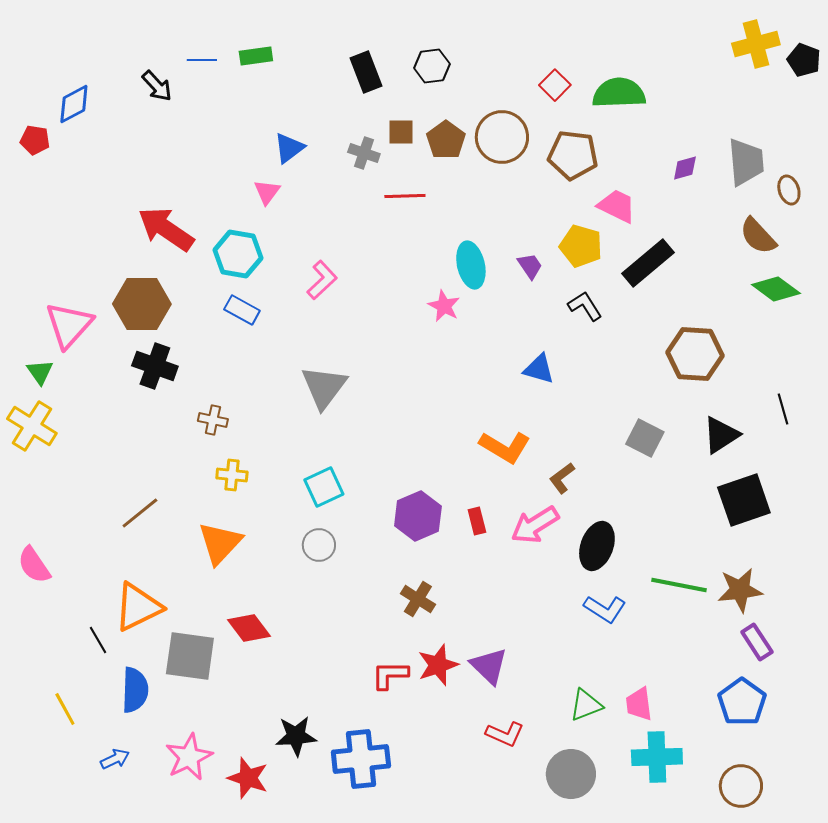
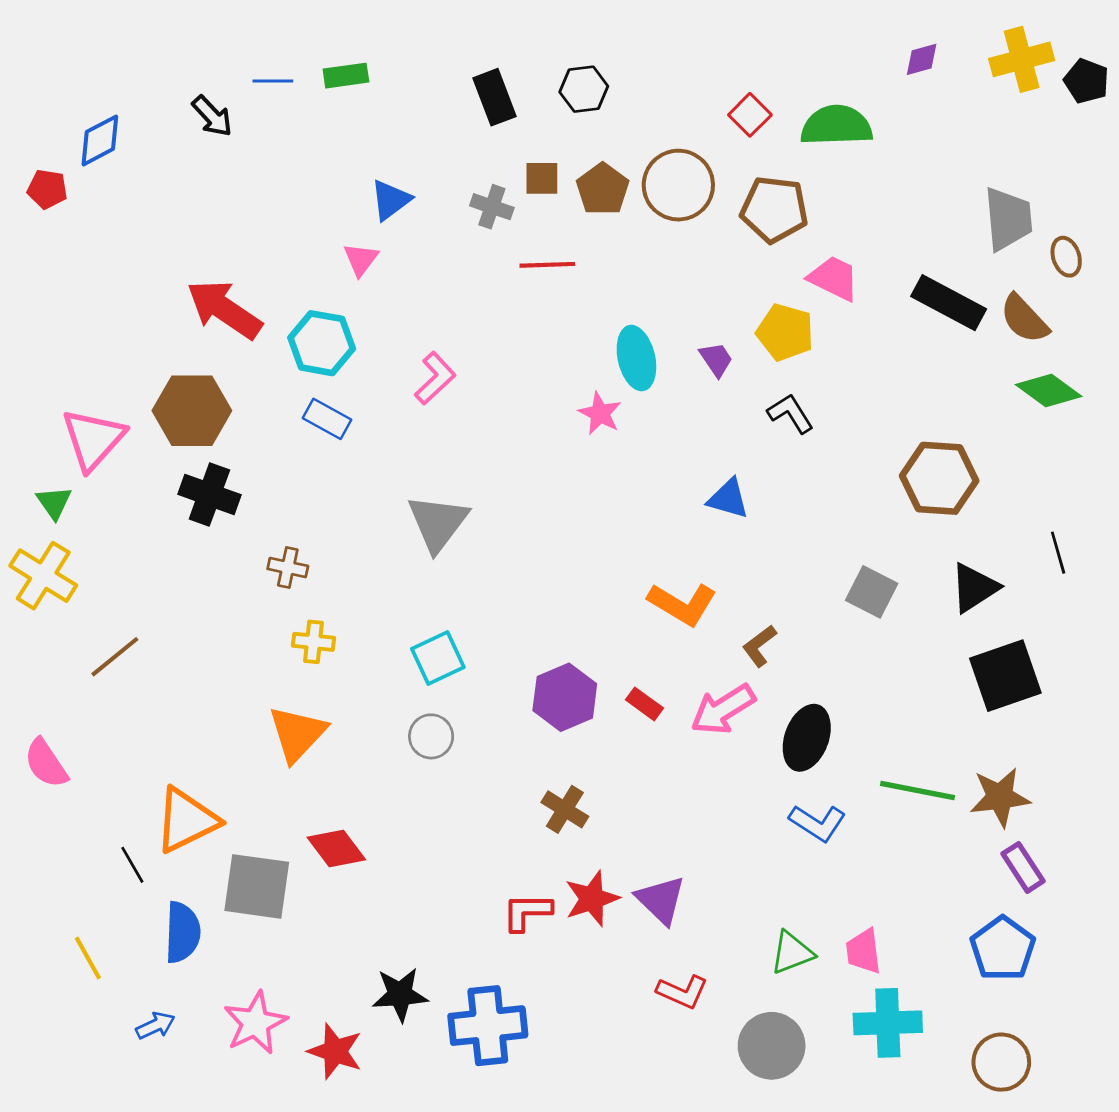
purple diamond: (685, 168) -> (922, 59), moved
black rectangle: (648, 263) -> (949, 303), moved, turned 68
brown line: (140, 513) -> (115, 657), moved
red rectangle: (477, 521) -> (645, 704), turned -40

